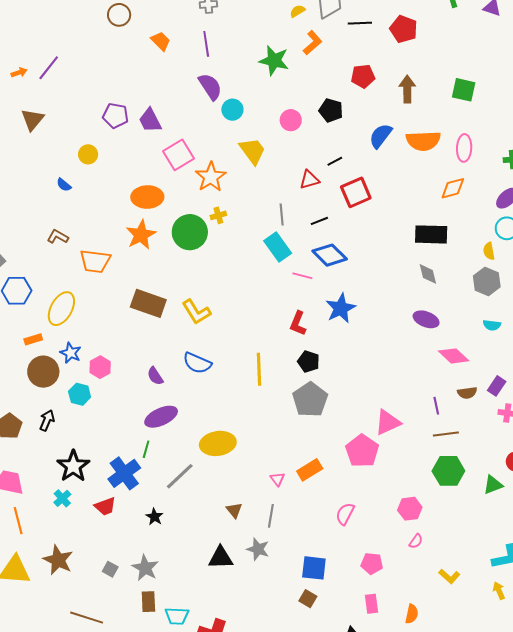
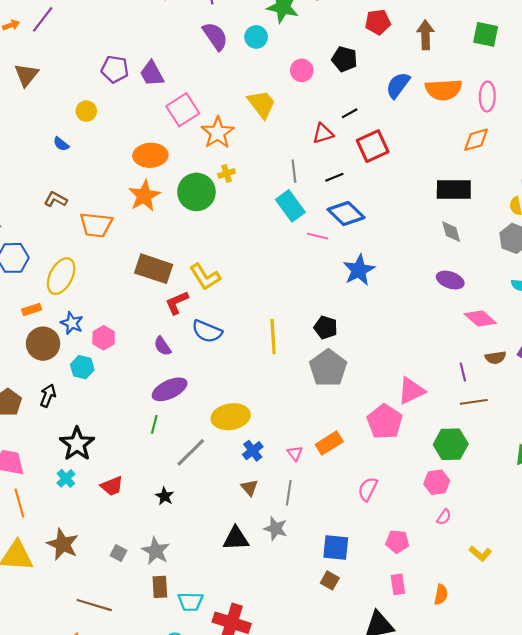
cyan circle: (232, 110) -> (256, 37), moved
red L-shape: (298, 323) -> (177, 303), moved, turned 45
green hexagon: (448, 471) -> (451, 444), moved
blue cross: (124, 473) -> (253, 451), moved, size x0.6

